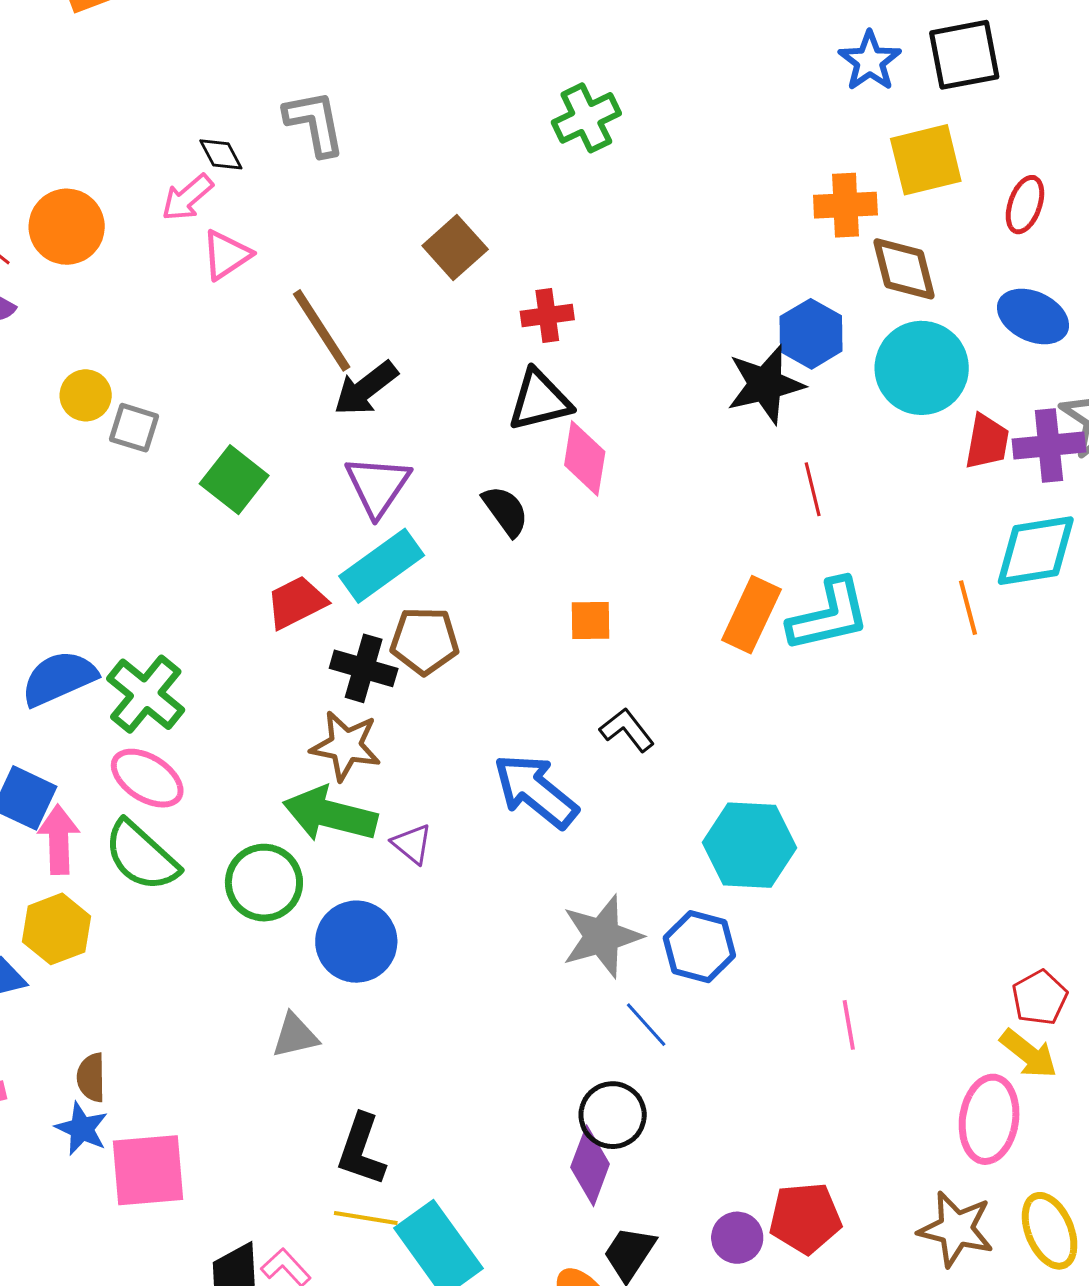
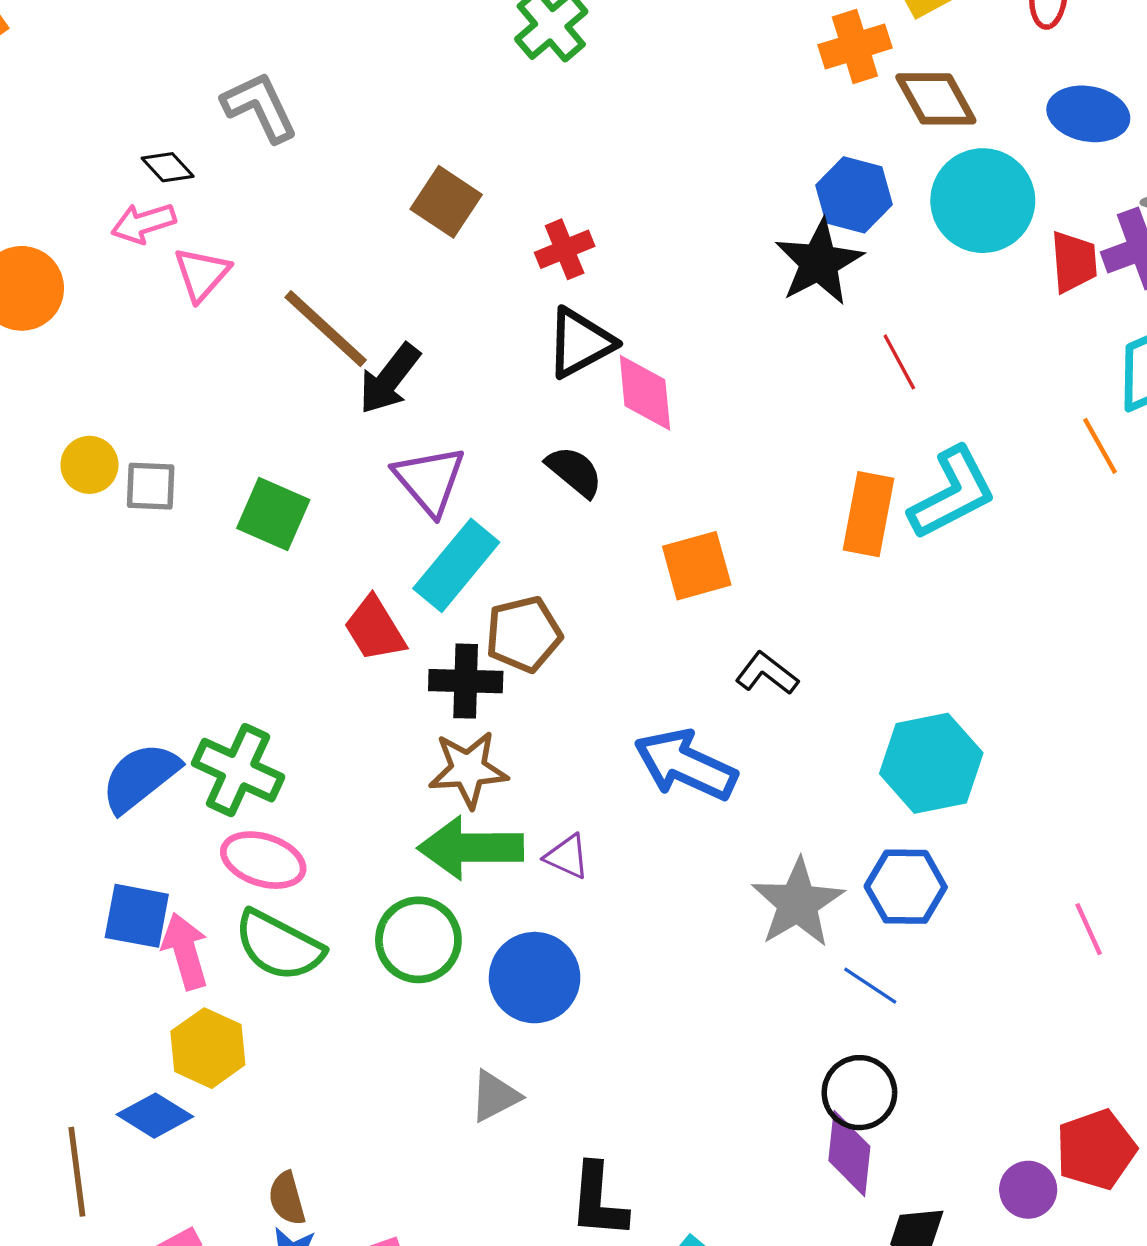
pink arrow: (187, 198) -> (143, 223), turned 38
red trapezoid: (296, 602) -> (375, 629), turned -80
orange square: (590, 620) -> (697, 566), size x1.4

